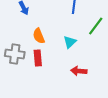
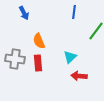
cyan triangle: (70, 42) -> (70, 57), moved

